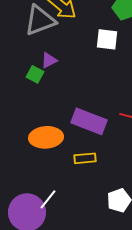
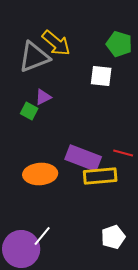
yellow rectangle: (85, 158) -> (100, 176), moved, size x1.5

